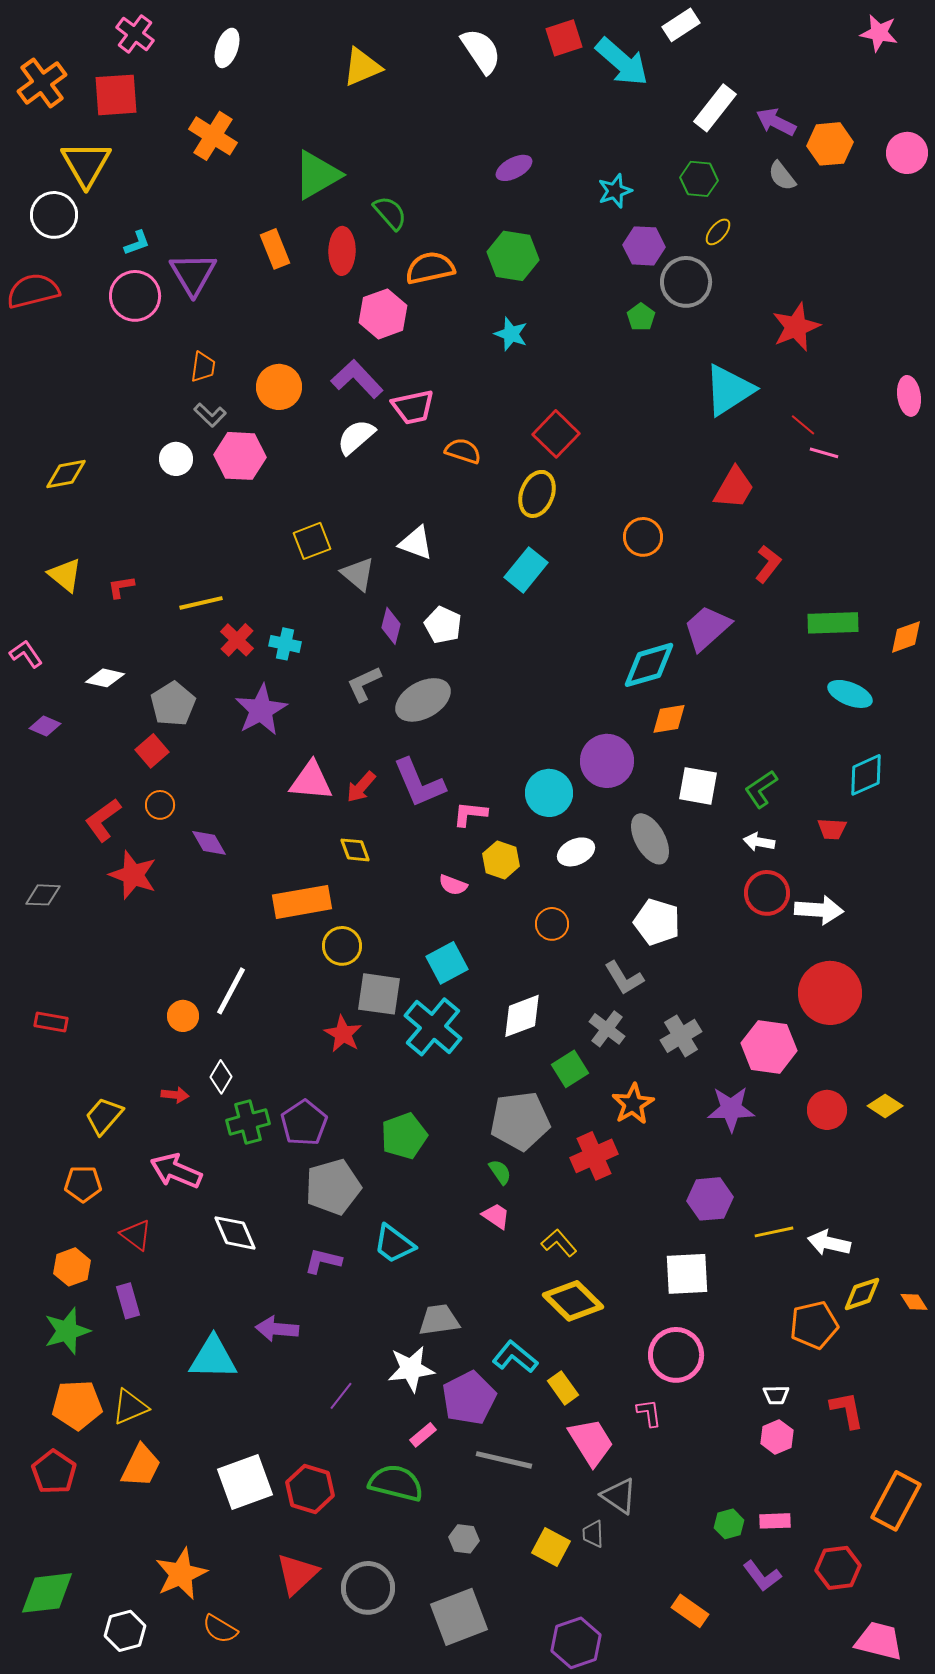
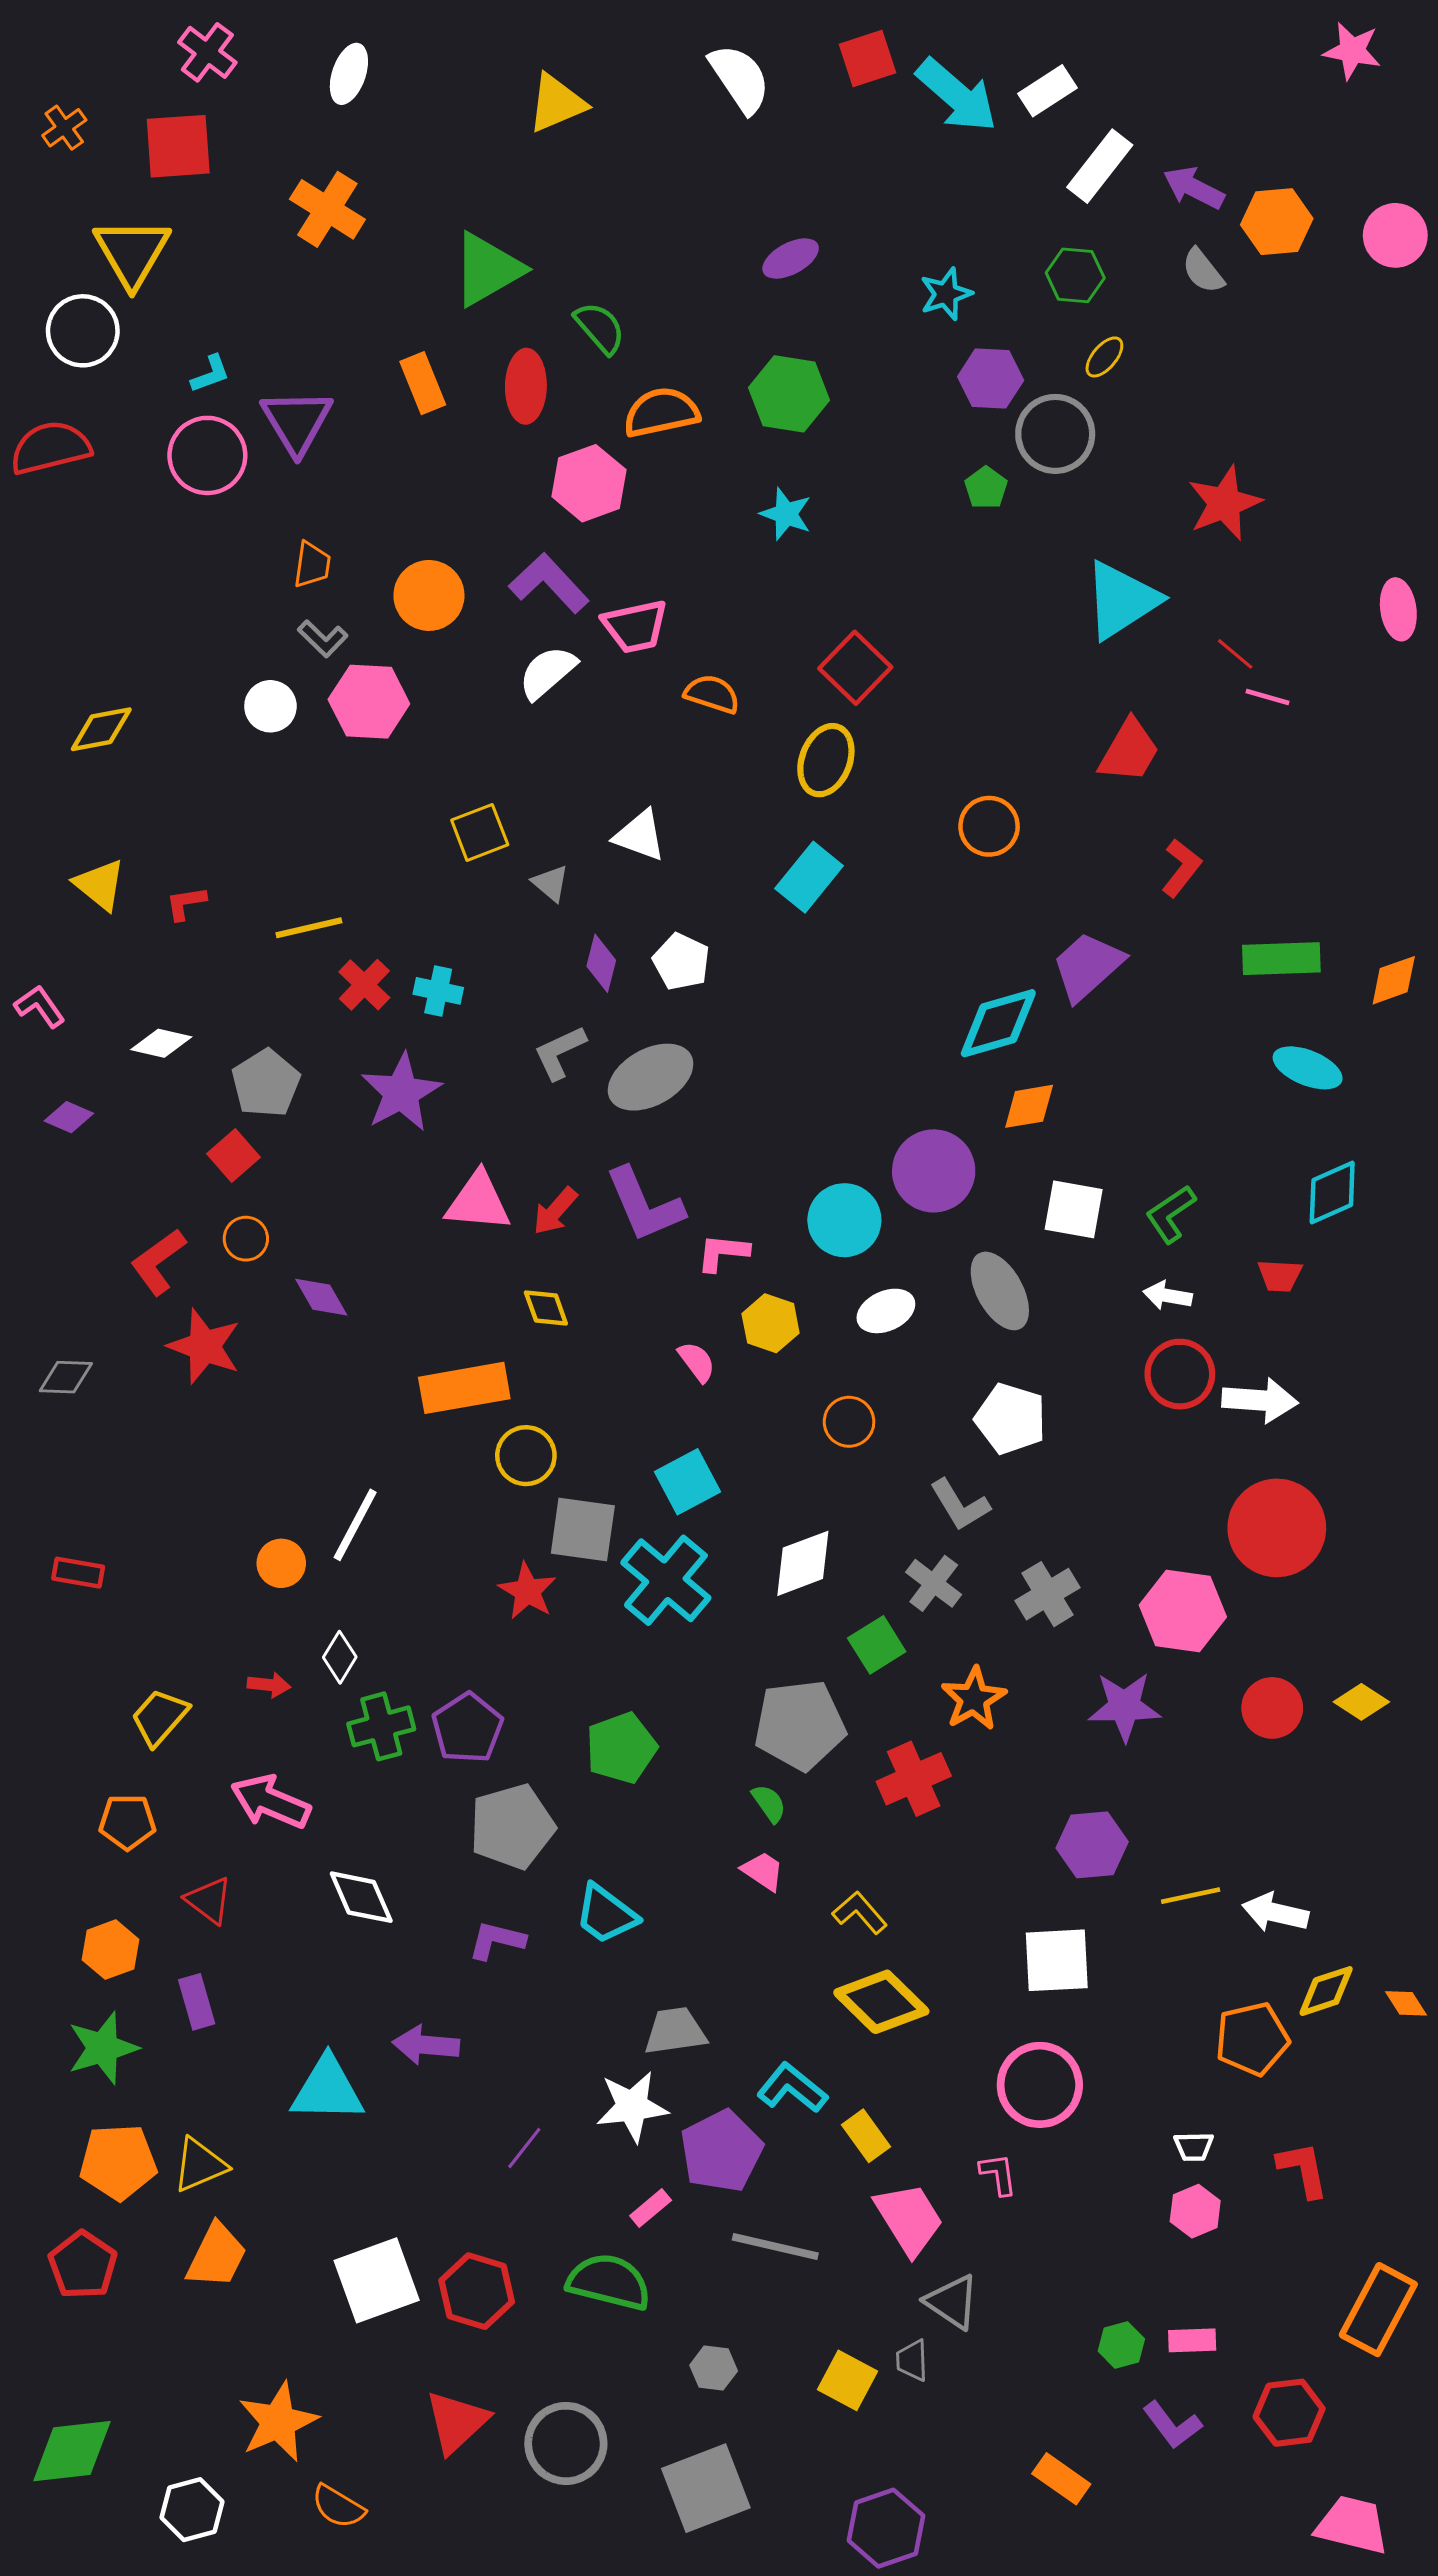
white rectangle: (681, 25) -> (1048, 91), moved
orange cross: (42, 83) -> (64, 128), size x0.6
gray triangle: (358, 574) -> (551, 883), size x0.7
pink semicircle: (453, 885) -> (697, 1362), turned -148

